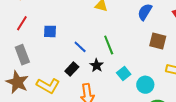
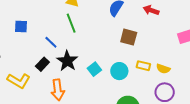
green line: (109, 45) -> (71, 23), moved
black star: (97, 65) -> (67, 61), size x1.5
cyan circle: (145, 85) -> (119, 71), moved

